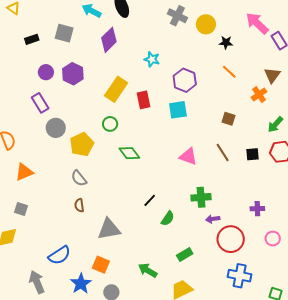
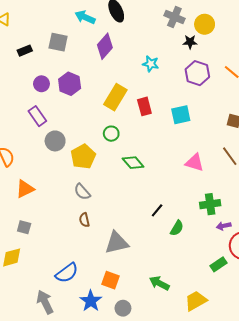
black star: (226, 42) -> (190, 42), moved
purple hexagon: (185, 80) -> (197, 73), moved
green rectangle: (185, 254) -> (219, 264), moved

